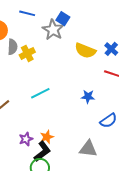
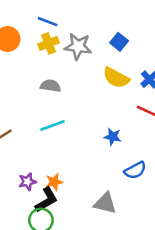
blue square: (63, 19) -> (119, 42), moved
gray star: (53, 30) -> (78, 46), turned -30
gray semicircle: (13, 47) -> (51, 86), moved, turned -91
yellow cross: (27, 53) -> (49, 43), moved

